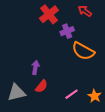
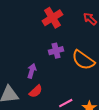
purple cross: (67, 31) -> (56, 51), moved

